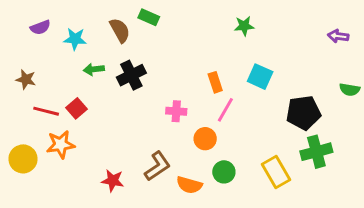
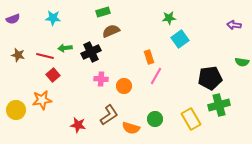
green rectangle: (149, 17) -> (103, 12), turned -40
purple semicircle: (40, 27) -> (13, 19), moved
brown semicircle: (120, 30) -> (111, 31), moved, turned -84
cyan star: (75, 39) -> (53, 18), moved
cyan square: (260, 77) -> (180, 39), moved, turned 30
red line: (46, 111) -> (45, 56), moved
pink cross: (176, 111) -> (101, 79), moved
orange circle: (205, 139) -> (124, 86), moved

